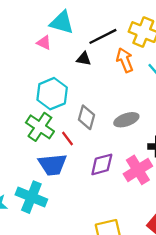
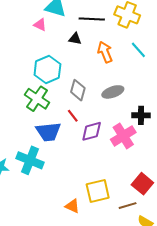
black line: (103, 36) -> (92, 19), turned 30
orange arrow: (125, 60) -> (105, 52), moved
red line: (68, 138) -> (73, 116), moved

